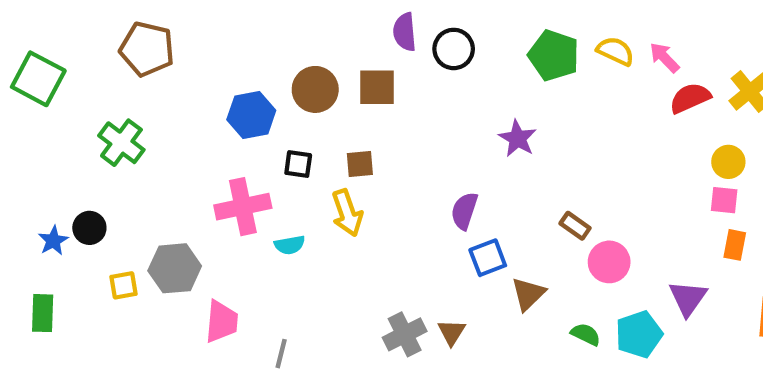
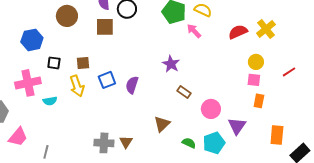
pink arrow: (664, 57) -> (194, 31), moved
brown square: (377, 87) -> (105, 27), moved
brown circle: (315, 89) -> (67, 16), moved
purple star: (518, 138) -> (171, 64), moved
blue square: (488, 258) -> (107, 80), moved
pink circle: (609, 262) -> (211, 109), moved
pink trapezoid: (221, 322) -> (18, 137), turned 35
gray cross: (405, 334) -> (104, 143), turned 30

